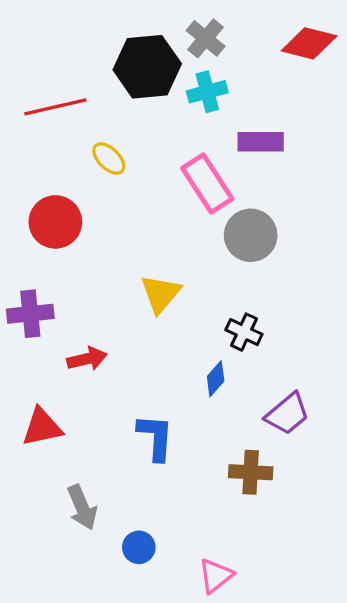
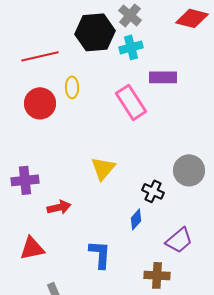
yellow ellipse: (109, 159) -> (72, 87), turned 45
red circle: (55, 222) -> (40, 103), moved
gray circle: (251, 235) -> (189, 170), moved

